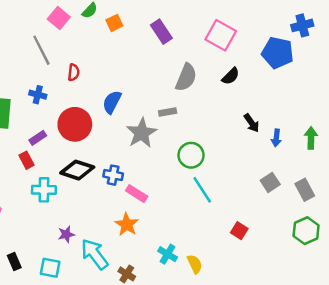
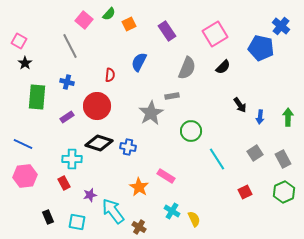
blue cross: (302, 25) -> (281, 26), turned -36
pink square: (221, 35) -> (215, 34), turned 30
red semicircle: (74, 72) -> (110, 75), moved
blue semicircle: (112, 102) -> (139, 62), moved
red rectangle: (27, 160) -> (64, 183), moved
cyan line: (202, 190) -> (217, 159), moved
pink rectangle: (137, 194) -> (166, 176), moved
red square: (239, 231) -> (245, 192), moved, turned 32

